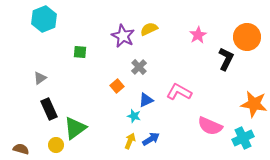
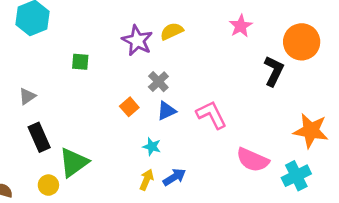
pink star: (198, 35) -> (241, 26), moved
pink L-shape: (179, 92) -> (211, 115), turned 35
blue triangle: (146, 100) -> (166, 111), moved

